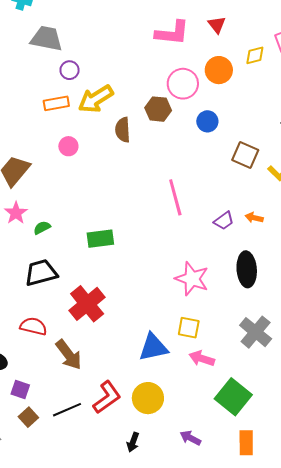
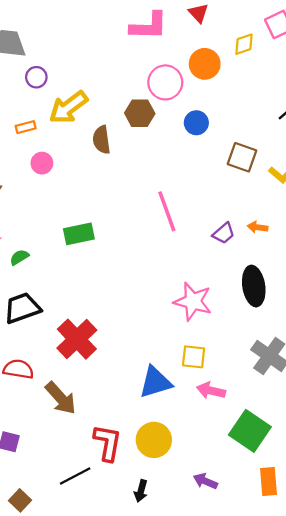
orange rectangle: (56, 103) -> (26, 127), moved, size x0.7
green rectangle: (100, 239) -> (79, 234), moved
red L-shape: (107, 397) -> (108, 443), turned -40
black line: (67, 410) -> (75, 476), moved
brown square: (28, 417) -> (20, 500), moved

